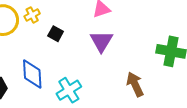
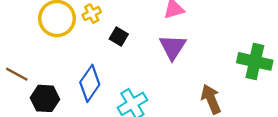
blue diamond: (32, 74) -> (90, 83), turned 36

